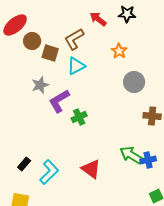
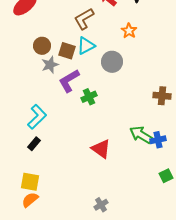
brown circle: (32, 41) -> (42, 46), moved
brown square: (50, 53) -> (67, 51), moved
gray circle: (134, 82) -> (112, 62), moved
cyan L-shape: (49, 172) -> (37, 117), moved

